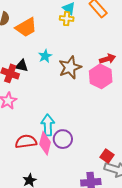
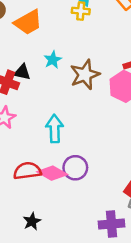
cyan arrow: (48, 125) -> (55, 129), moved
pink diamond: (45, 143) -> (52, 173), turned -75

